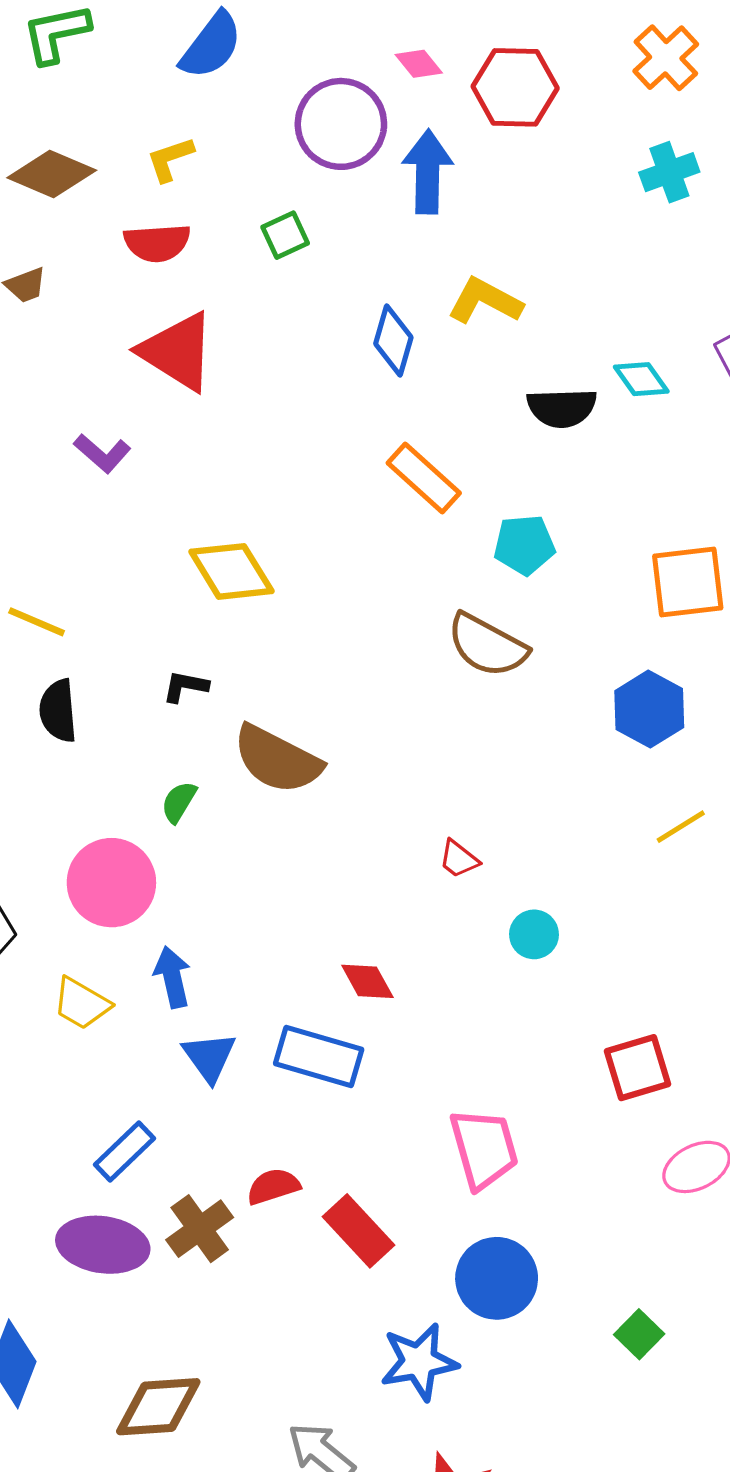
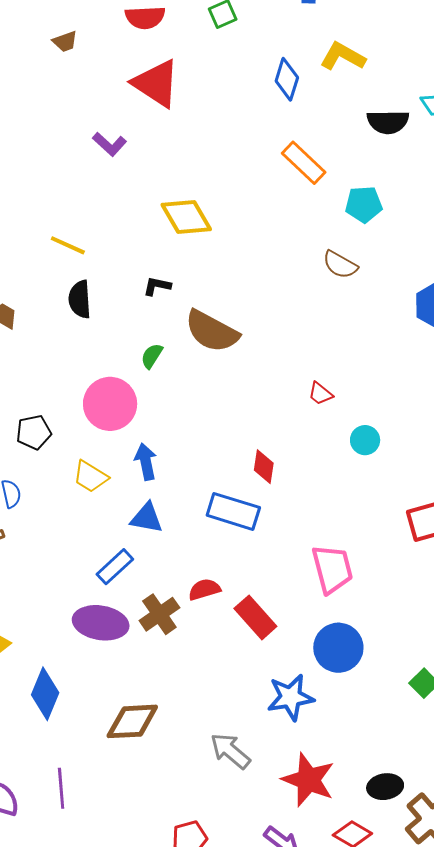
brown semicircle: (487, 645) -> (340, 265), size x0.7
red diamond: (367, 981) -> (264, 467), turned 36
blue triangle: (209, 1057) -> (147, 518), moved, turned -45

